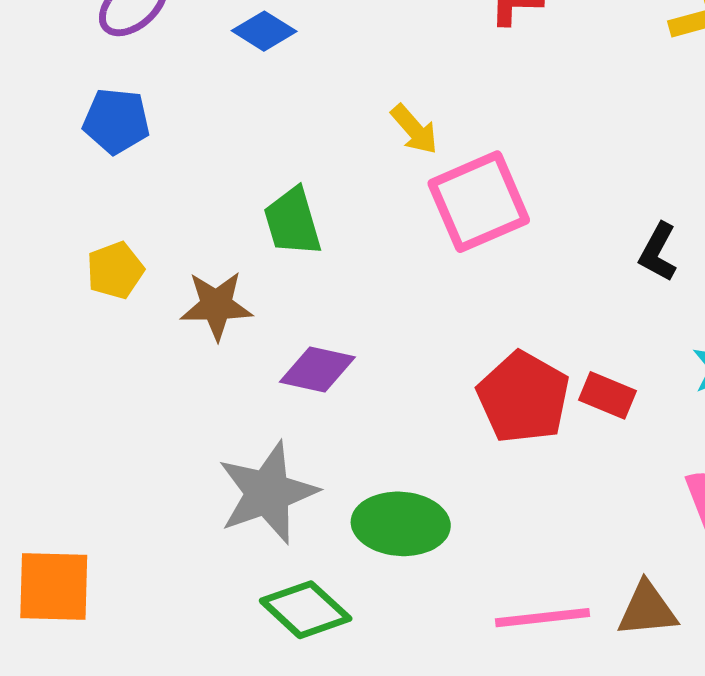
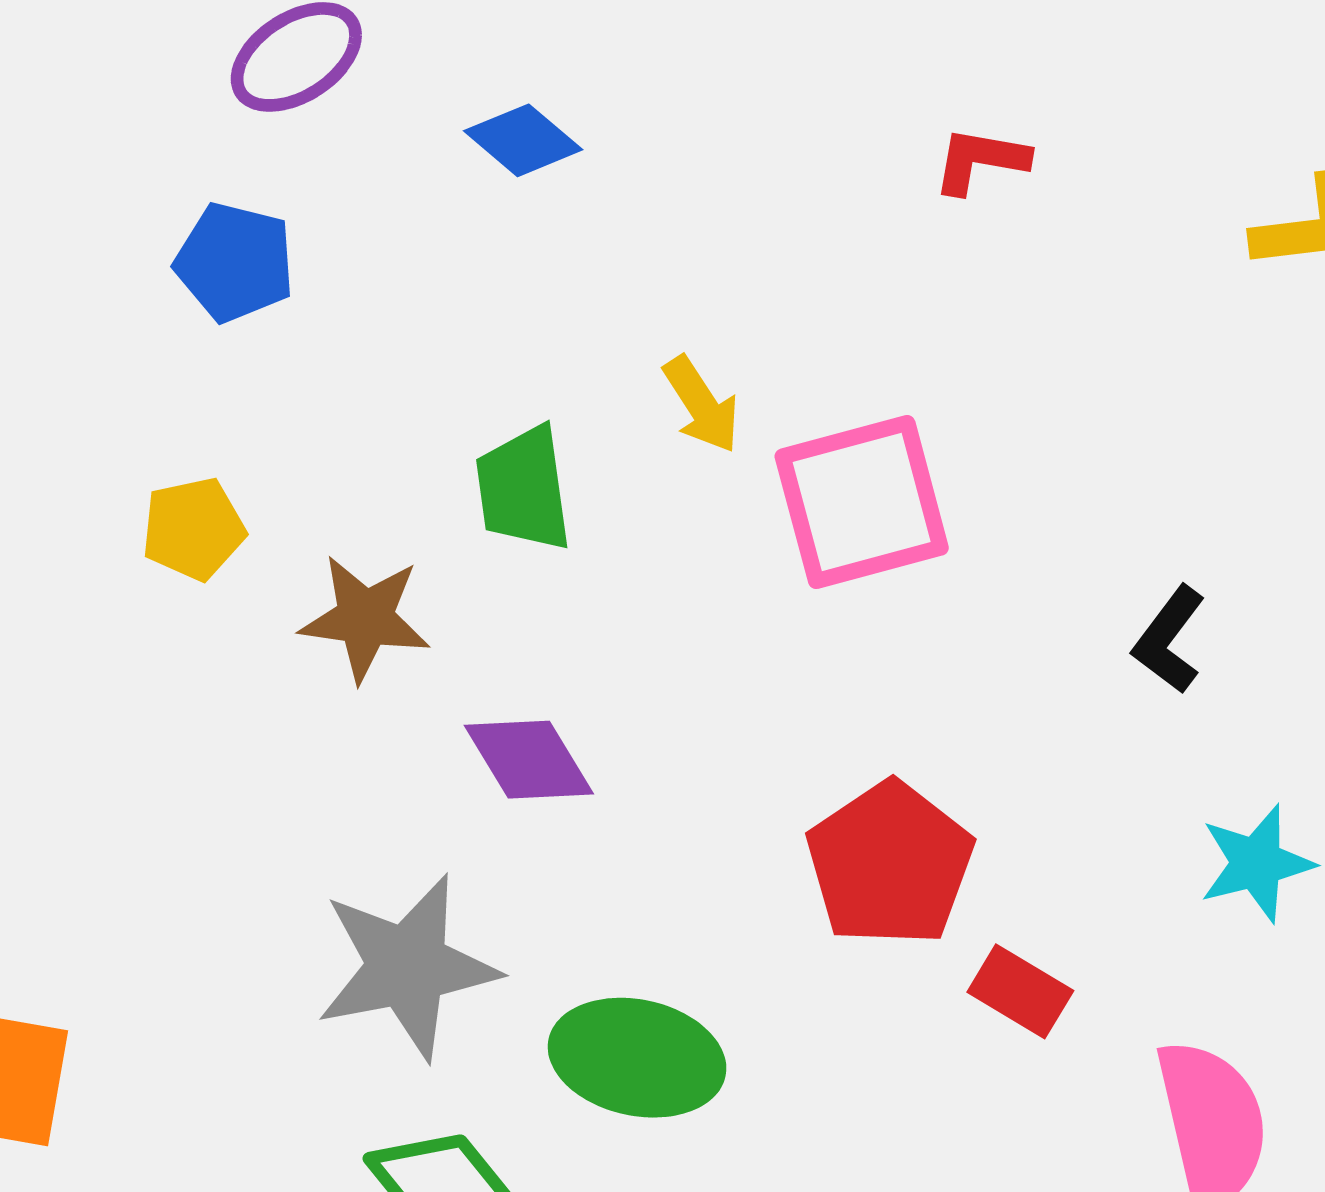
yellow arrow: (414, 129) -> (701, 405), moved
purple diamond: (317, 370) -> (529, 760), turned 38
red rectangle: (607, 395) -> (1020, 991), moved

